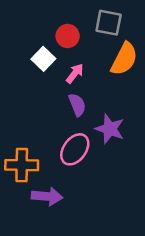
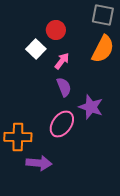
gray square: (109, 23) -> (103, 15), moved

